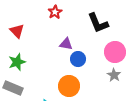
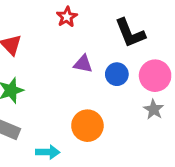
blue circle: (78, 59) -> (117, 74), moved

